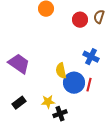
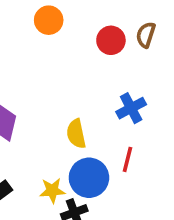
blue cross: (91, 57) -> (131, 108), turned 35
blue circle: (74, 83) -> (89, 178), moved

